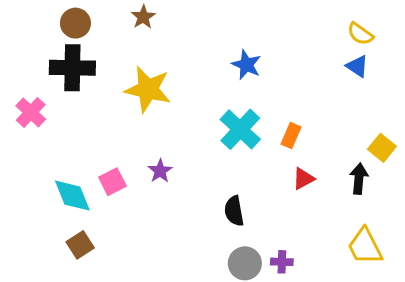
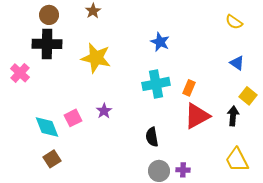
blue triangle: (357, 66) -> (237, 63), moved
cyan cross: (240, 129) -> (156, 84), turned 36
red triangle: (303, 179) -> (197, 116), size x1.8

